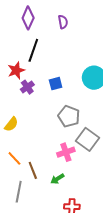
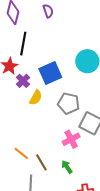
blue square: (56, 84) -> (50, 73), size x1.6
yellow semicircle: (11, 124) -> (36, 98), moved
green arrow: (57, 179) -> (67, 167), turned 96

